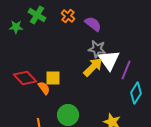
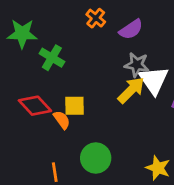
green cross: (37, 15) -> (52, 58), moved
purple semicircle: (93, 24) -> (131, 29), turned 108
green star: (16, 27) -> (22, 34), size x1.5

